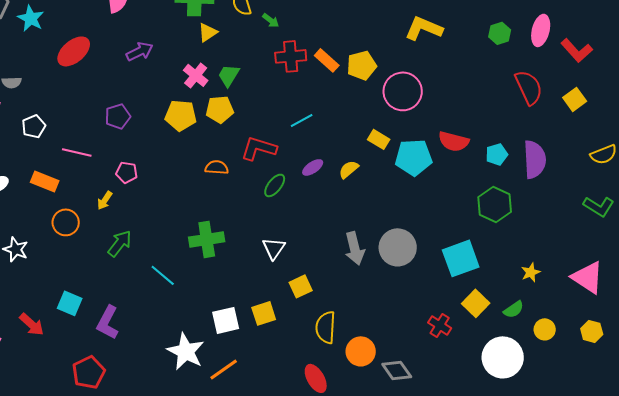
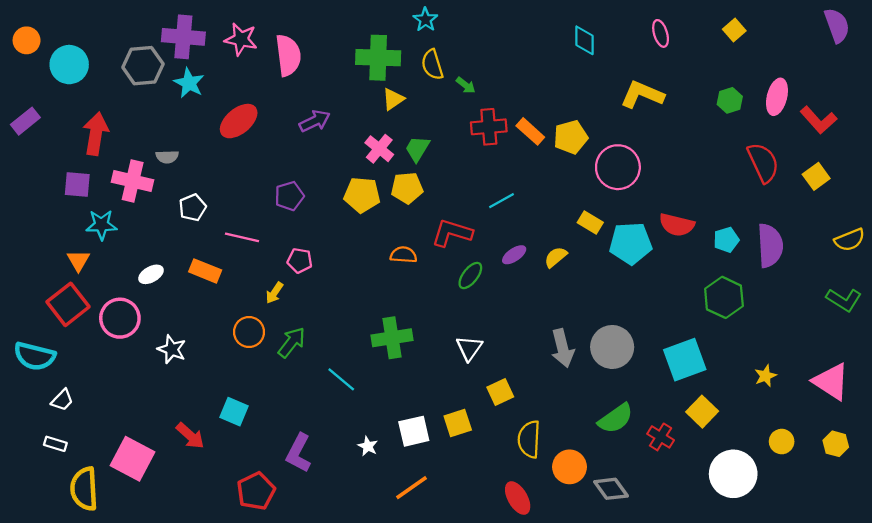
orange circle: (66, 222) -> (249, 332), moved
green semicircle: (514, 309) -> (616, 418), moved, size x1.5
purple L-shape: (108, 322) -> (299, 453), moved
white star: (186, 351) -> (368, 446), moved, size x0.5

